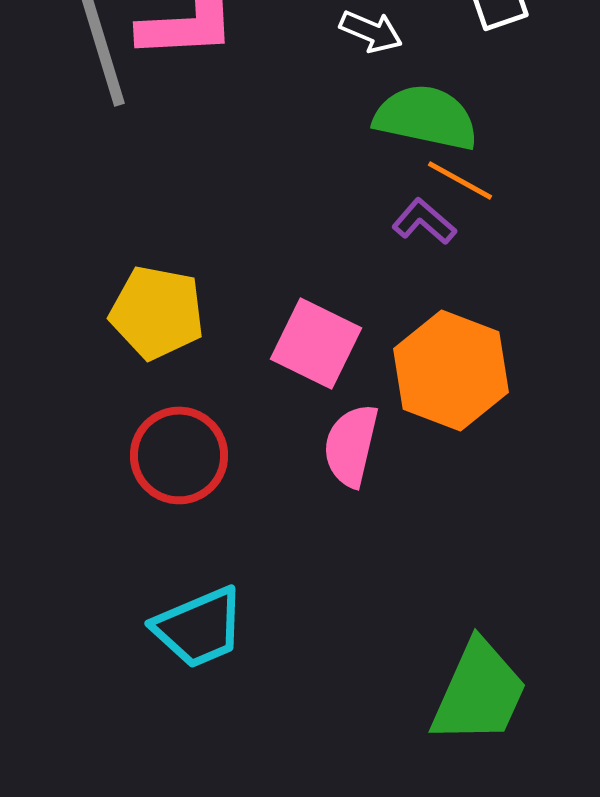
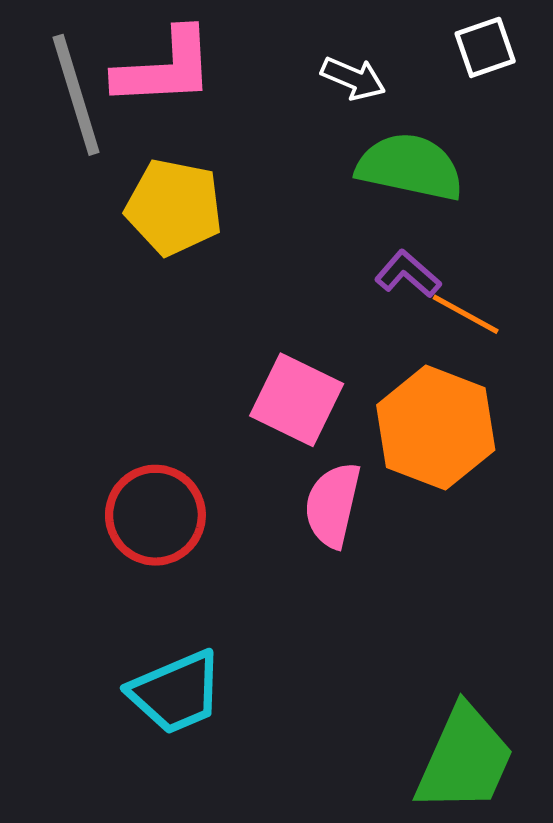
orange line: (460, 180) -> (466, 314), moved
yellow pentagon: (157, 312) -> (174, 207), moved

